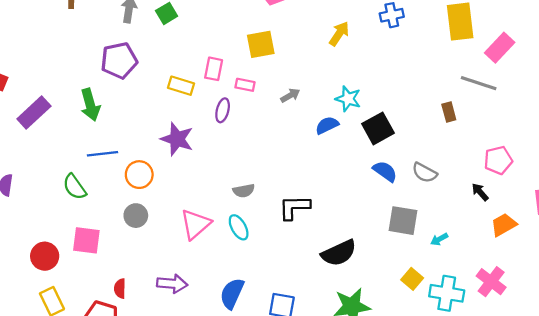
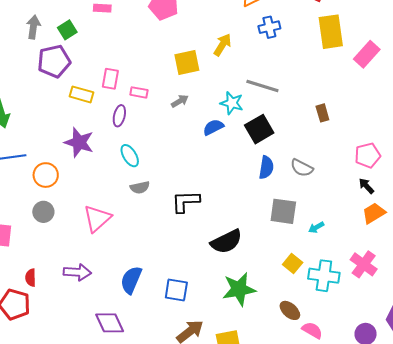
yellow square: (261, 44) -> (187, 63), moved
purple pentagon: (119, 60) -> (54, 61), moved
gray line: (479, 83) -> (262, 86), moved
blue semicircle: (385, 171) -> (266, 167), turned 65
black arrow: (480, 192) -> (366, 186), moved
cyan ellipse: (239, 227) -> (130, 156), moved

